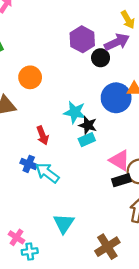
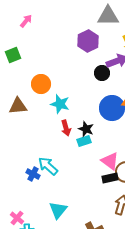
purple hexagon: (82, 39) -> (88, 41), moved
cyan star: (75, 112) -> (60, 104), moved
red arrow: (43, 135) -> (66, 128), moved
blue cross: (29, 164) -> (33, 174), moved

